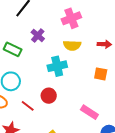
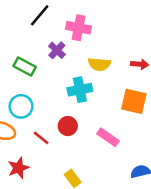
pink cross: (71, 18) -> (79, 28), moved, turned 30
orange square: (101, 74) -> (134, 101), size x1.5
pink rectangle: (89, 112) -> (108, 137), moved

